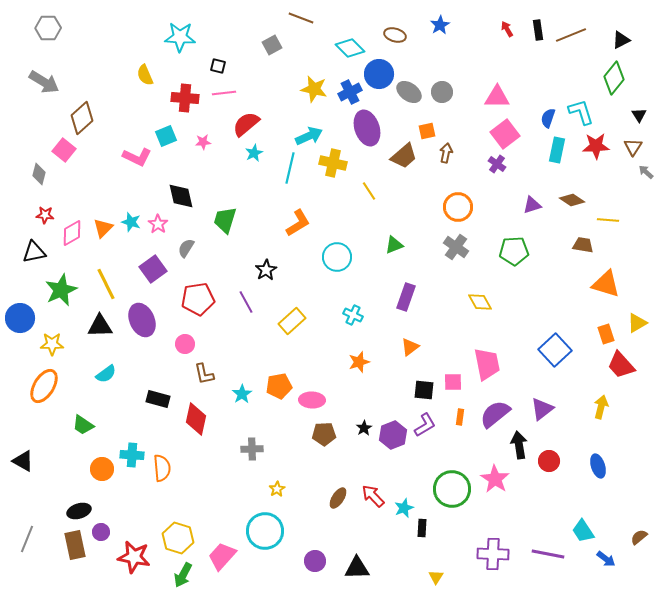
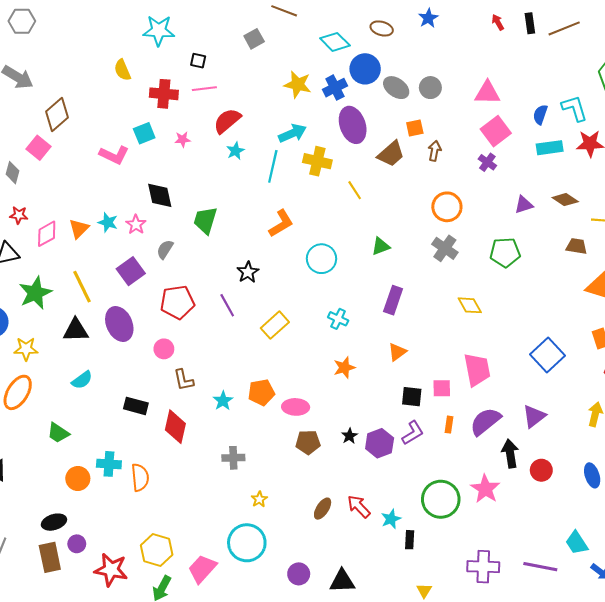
cyan rectangle: (557, 150) -> (550, 148), turned 70

